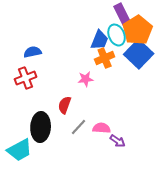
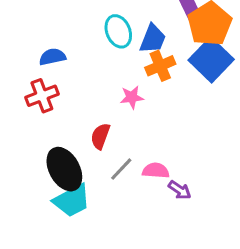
cyan ellipse: (117, 35) -> (118, 31), moved
black ellipse: (41, 127) -> (64, 169), turned -32
cyan trapezoid: (20, 150) -> (72, 201), moved

